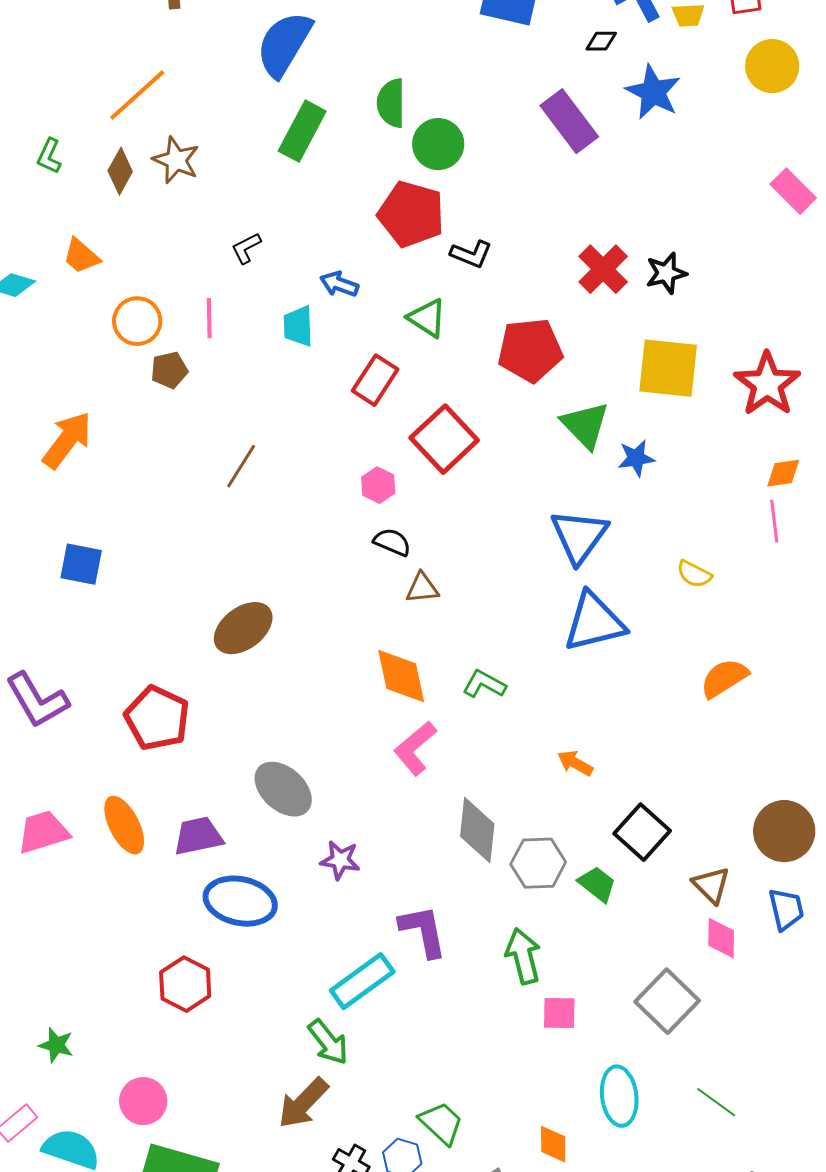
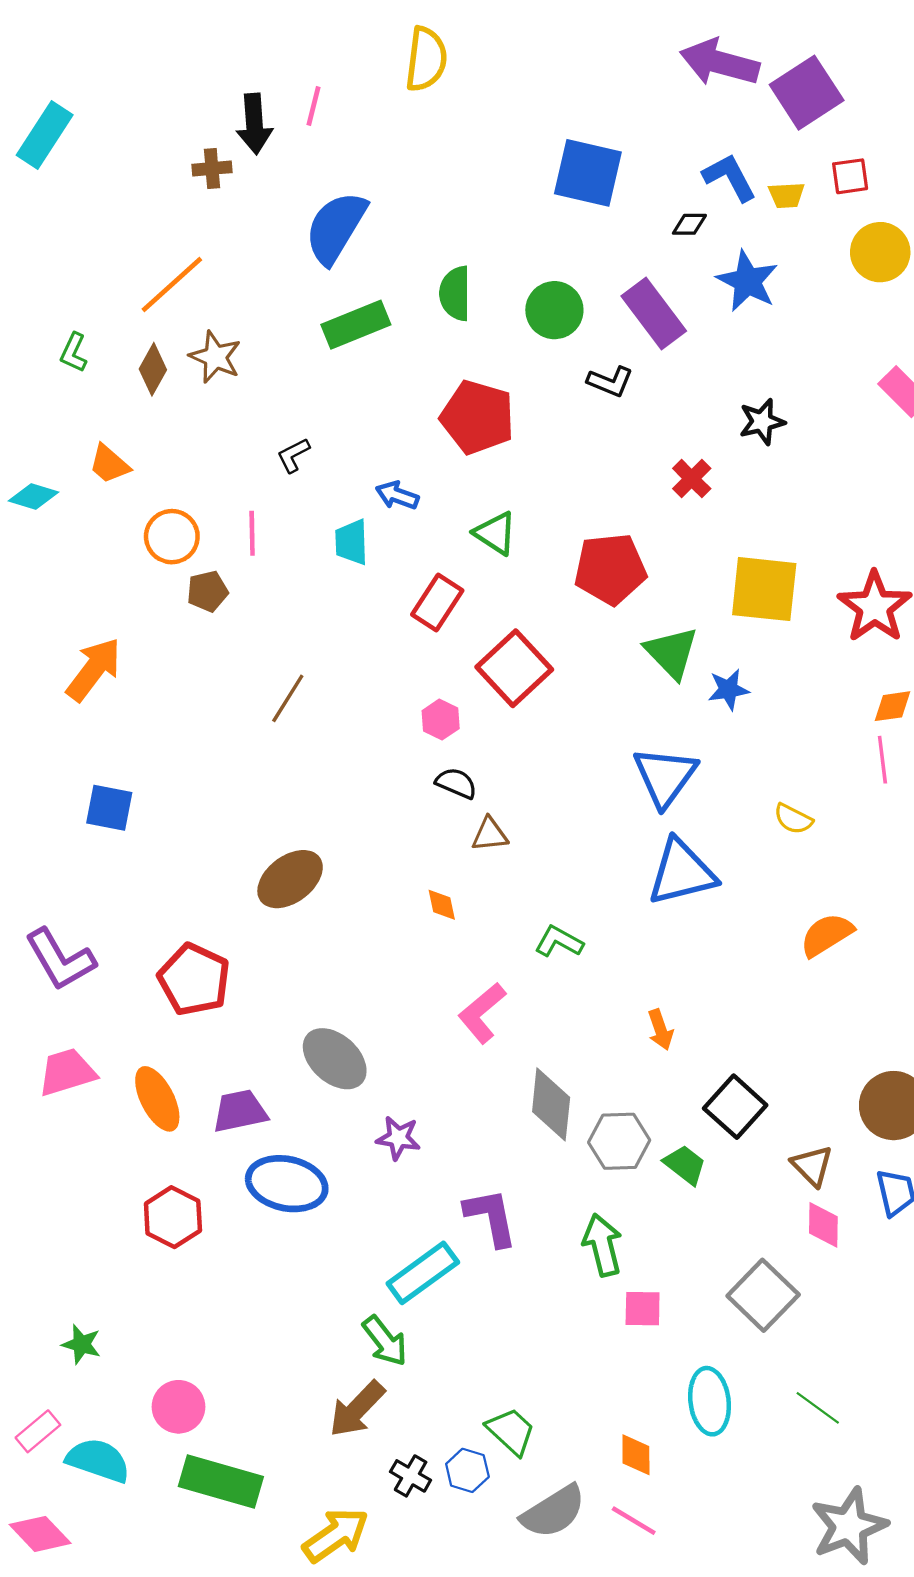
green rectangle: (302, 131) -> (356, 325), turned 40
green circle: (438, 144) -> (554, 310), moved
black L-shape: (471, 254) -> (610, 382), moved
red cross: (603, 269) -> (692, 479), size x0.7
black star: (666, 273) -> (762, 422), moved
orange diamond: (401, 676) -> (442, 905), moved, size x0.5
orange arrow: (575, 763) -> (660, 1030), turned -138
pink trapezoid: (43, 832) -> (67, 1072), moved
red hexagon: (185, 984) -> (173, 1217), moved

